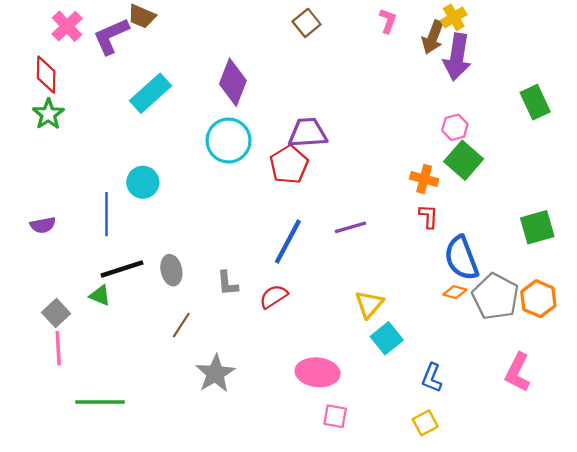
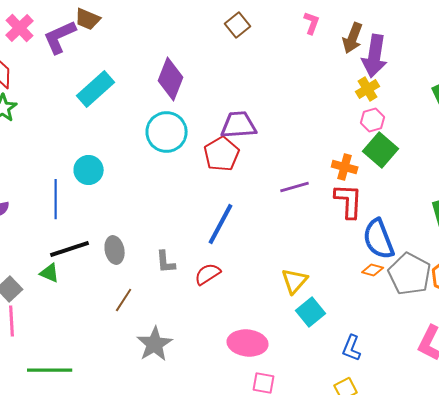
yellow cross: (454, 17) -> (368, 89), moved
red L-shape: (428, 216) -> (349, 201), size x1.6
purple line: (350, 227) -> (295, 187), moved

